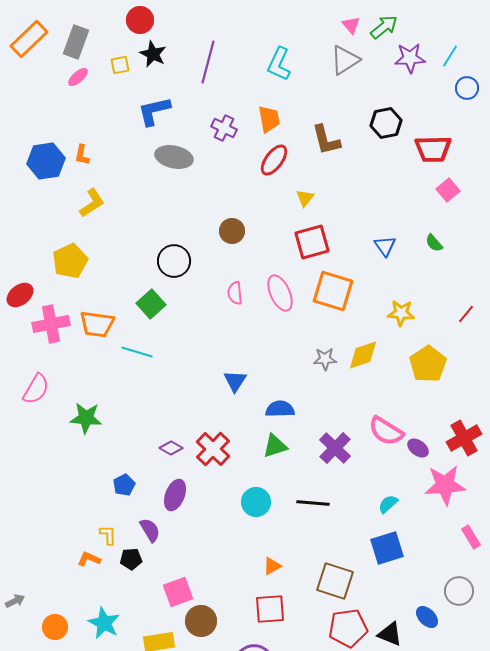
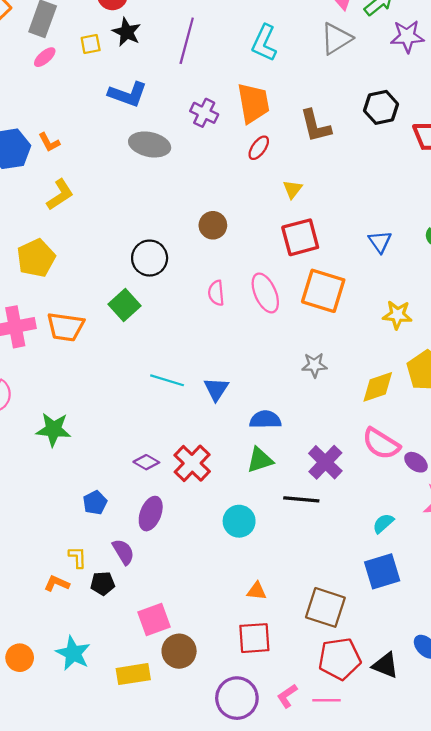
blue L-shape: (154, 111) -> (128, 94), turned -147
orange trapezoid: (269, 119) -> (253, 103), size x1.4
orange L-shape: (82, 155) -> (49, 142), turned -40
red ellipse: (274, 160) -> (259, 148), size x0.7
cyan line: (137, 352) -> (167, 380), moved
yellow diamond: (363, 355) -> (378, 387), moved
black line: (313, 503) -> (301, 499), moved
orange triangle: (272, 566) -> (257, 591), turned 36

